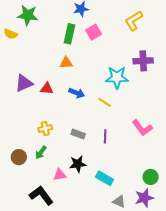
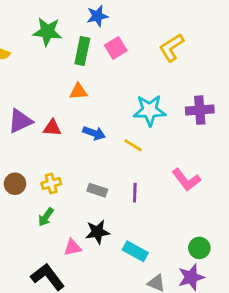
green star: (28, 15) -> (47, 32), moved
yellow L-shape: (134, 21) -> (171, 48), moved
purple cross: (143, 61) -> (200, 110), moved
brown circle: (19, 157) -> (15, 184), moved

